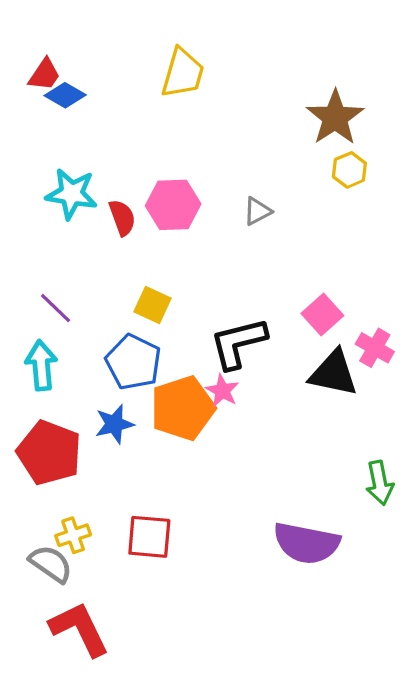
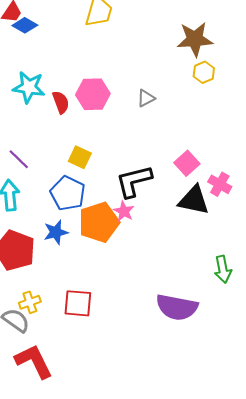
brown star: (335, 118) -> (195, 39), turned 30

